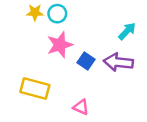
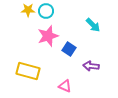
cyan arrow: (127, 31) -> (93, 25), moved, turned 91
purple arrow: (118, 62) -> (91, 66), moved, size x0.7

